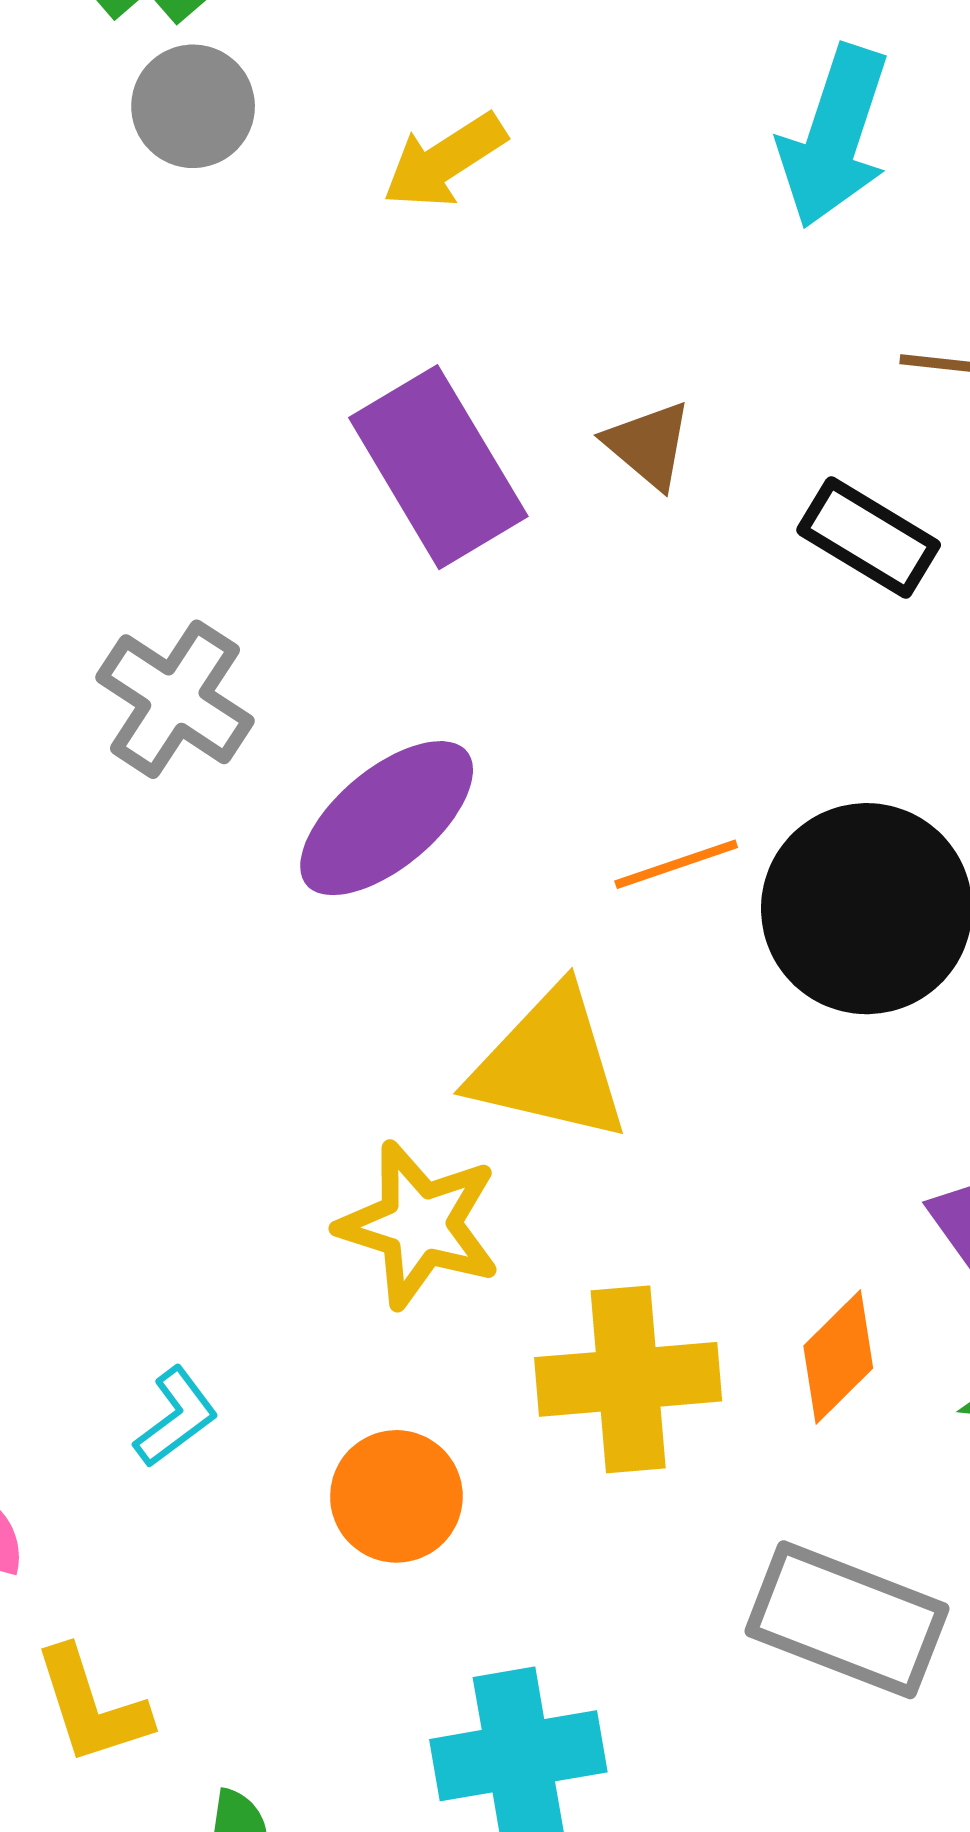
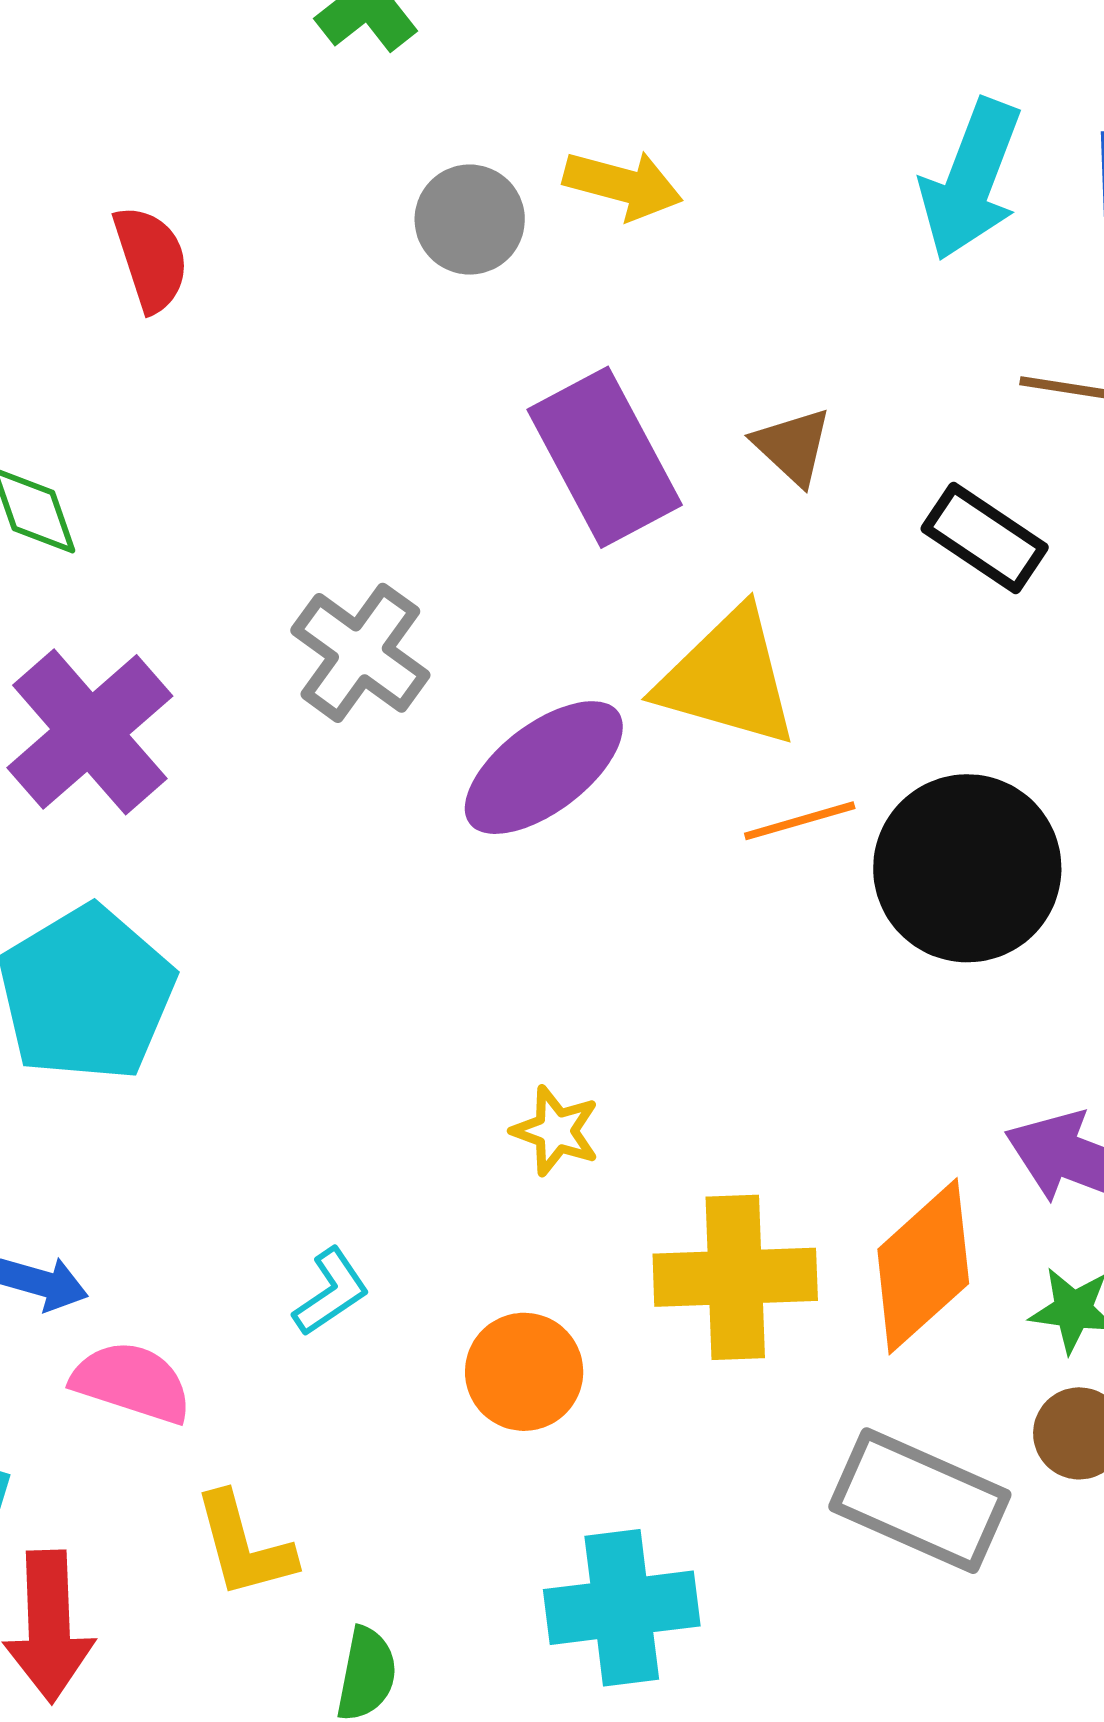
gray circle: (193, 106) -> (470, 220), moved
yellow arrow: (444, 161) -> (623, 185), turned -135
yellow triangle: (549, 1065) -> (728, 678), moved
yellow star: (419, 1225) -> (556, 1131), size x0.6
orange diamond: (838, 1357) -> (923, 1266), size x1.5

